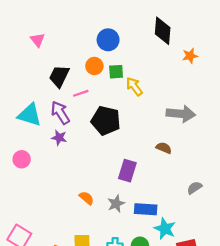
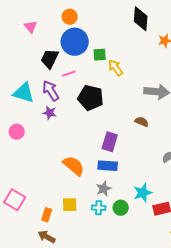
blue circle: (108, 40) -> (75, 42), moved, size x1.4
orange circle: (94, 66) -> (70, 17), moved
orange semicircle: (86, 198) -> (74, 166), size x1.6
gray star: (116, 204) -> (104, 189), moved
blue rectangle: (146, 209) -> (108, 166), moved
cyan star: (165, 229) -> (143, 193), turned 30

